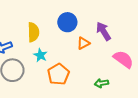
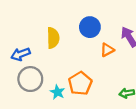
cyan star: (40, 55) -> (57, 92), moved

